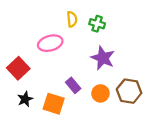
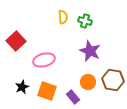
pink ellipse: (50, 43) -> (44, 60), moved
red square: (18, 68) -> (16, 41), moved
purple rectangle: (73, 85) -> (73, 97), moved

